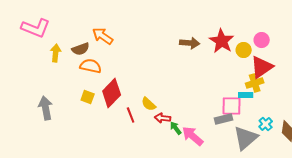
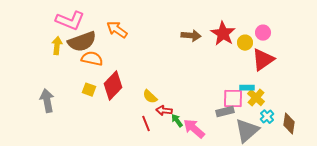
pink L-shape: (36, 28) -> (70, 21), moved
orange arrow: (103, 36) -> (117, 30), moved
brown semicircle: (81, 49) -> (82, 42), size x1.6
yellow cross: (255, 83) -> (256, 98), moved, turned -30
red line: (131, 115) -> (146, 124), moved

